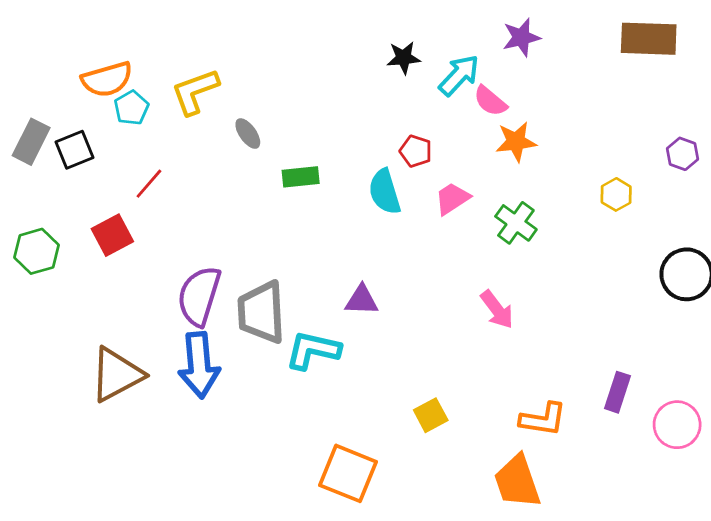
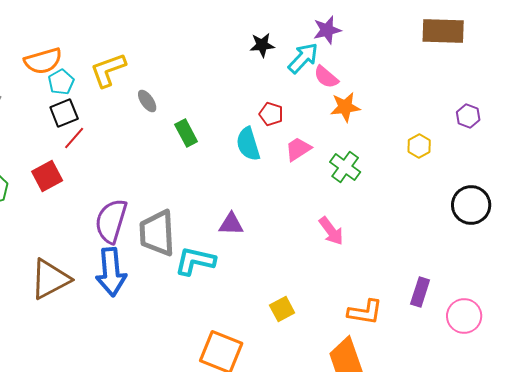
purple star: (521, 37) -> (327, 30), moved
black square: (74, 150) -> (64, 113), moved
green rectangle: (301, 177) -> (186, 133), turned 68

